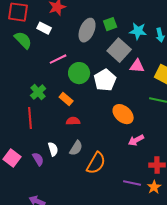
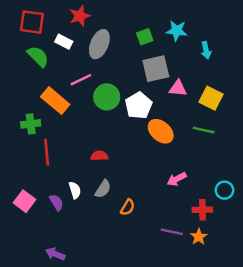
gray ellipse: (87, 30) -> (99, 44), moved
cyan star: (138, 31) -> (177, 31), moved
gray square: (119, 50) -> (156, 69), turned 35
green cross: (38, 92) -> (31, 124), moved, turned 35
orange rectangle: (66, 99) -> (55, 101), moved, size x1.6
orange ellipse: (123, 114) -> (161, 131), moved
orange semicircle: (96, 163) -> (128, 207), size x0.6

